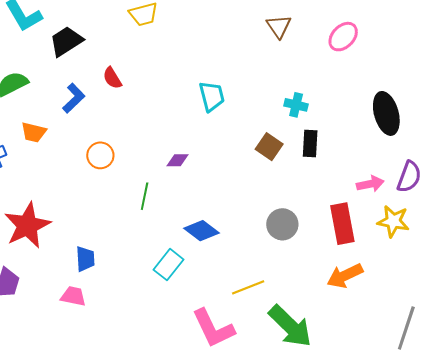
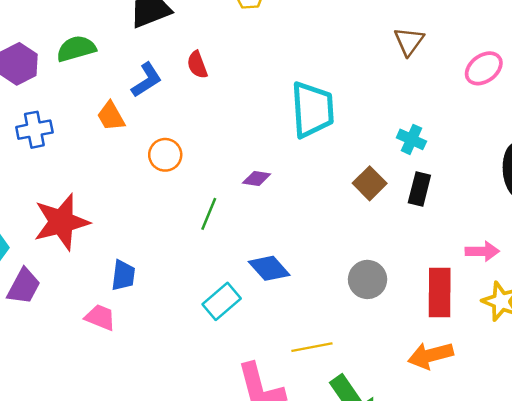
cyan trapezoid: (212, 96) -> (312, 110), size x1.5
orange trapezoid: (34, 132) -> (111, 116), moved, turned 36

